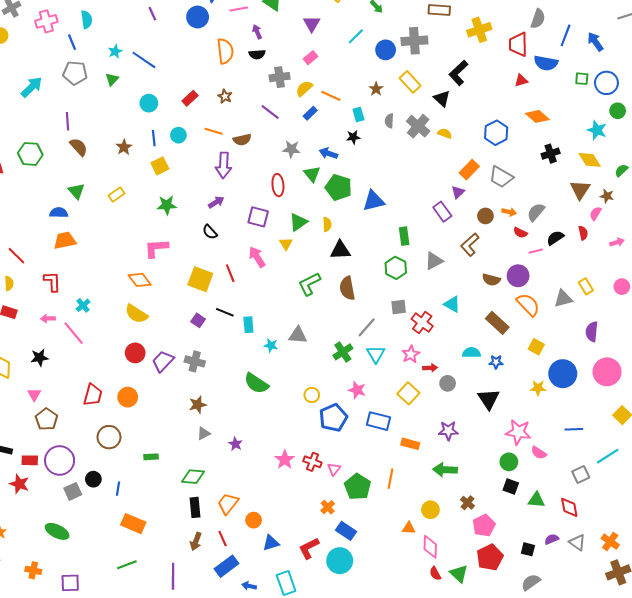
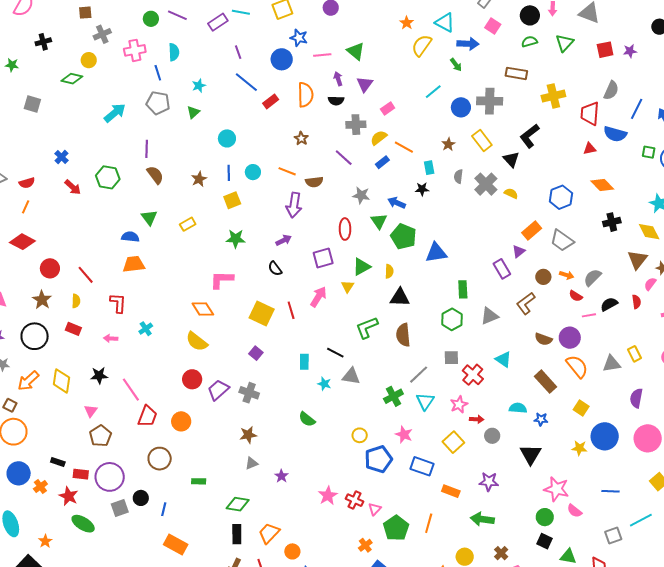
purple triangle: (312, 24) -> (365, 84), moved
blue line: (144, 60) -> (246, 82), moved
red rectangle: (190, 98) -> (271, 101), moved
purple square: (258, 217) -> (323, 258), turned -35
pink arrow: (257, 257) -> (318, 297), turned 60
black line: (225, 312) -> (335, 353), moved
pink line: (74, 333) -> (131, 390), moved
green semicircle: (256, 383) -> (307, 419), size x0.7
green ellipse: (57, 531) -> (83, 524), moved

